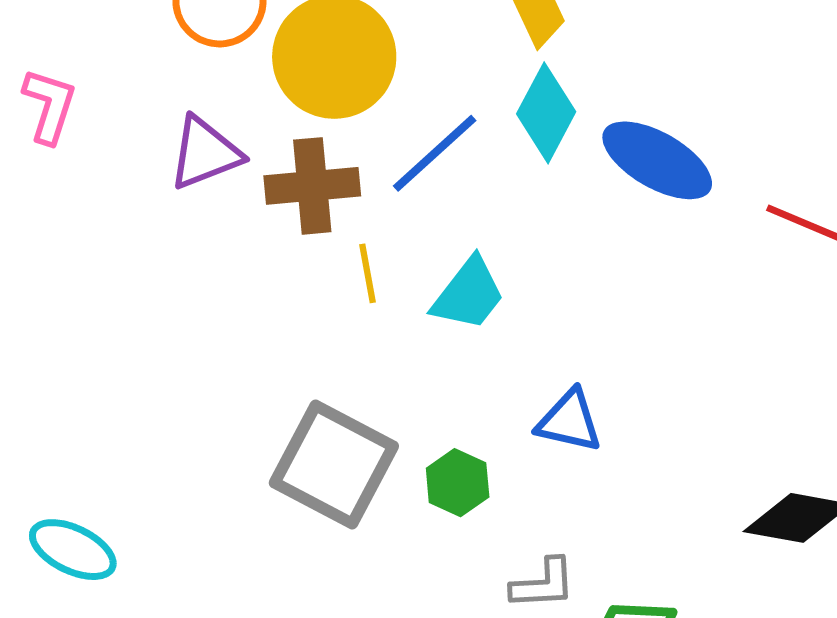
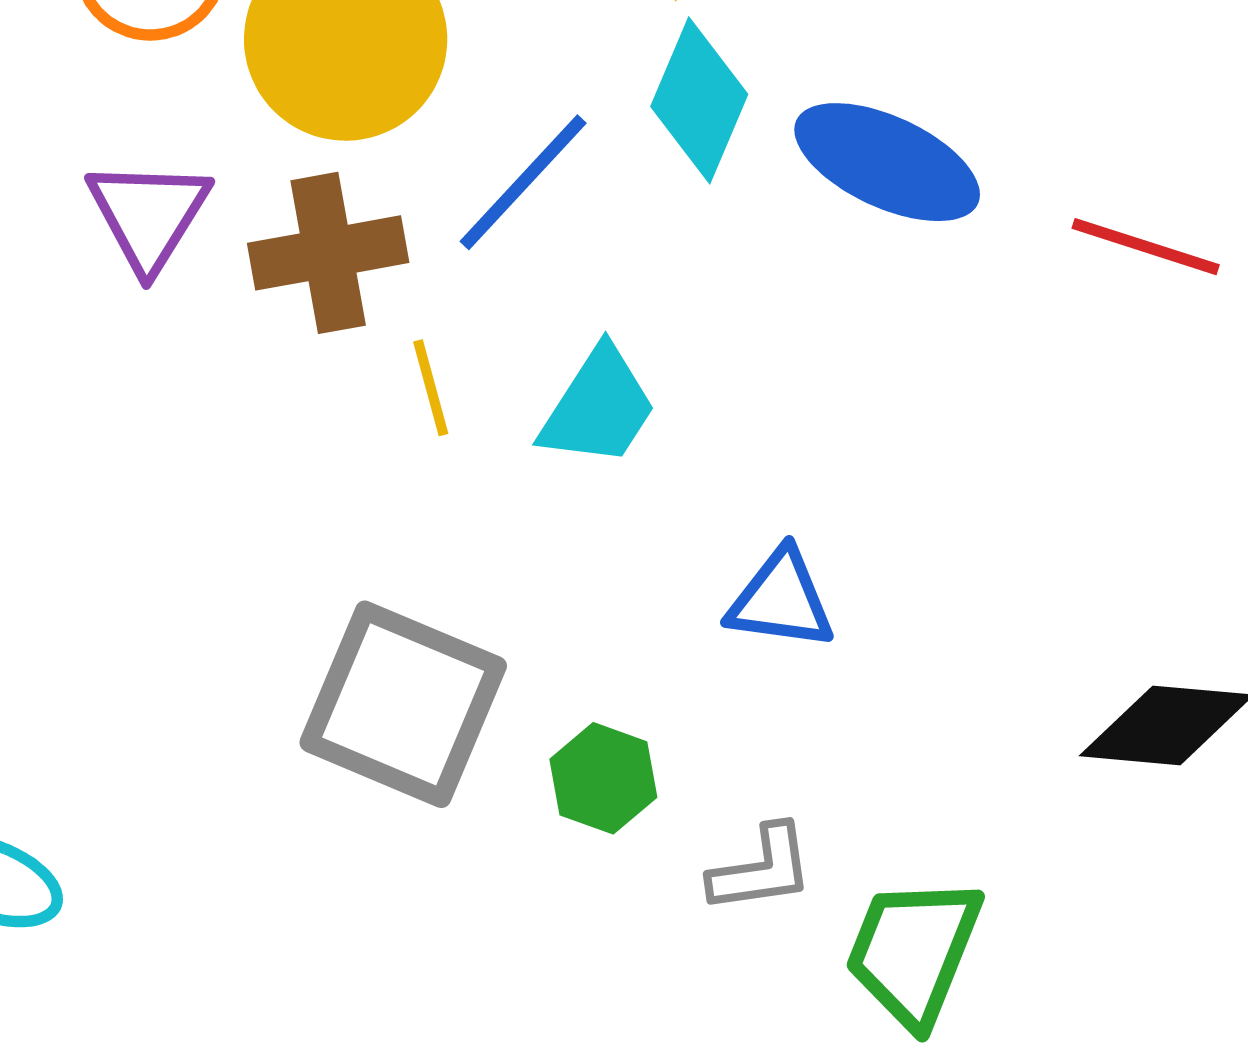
purple triangle: (205, 153) -> (148, 215), turned -32
green hexagon: (458, 483) -> (603, 778), moved

